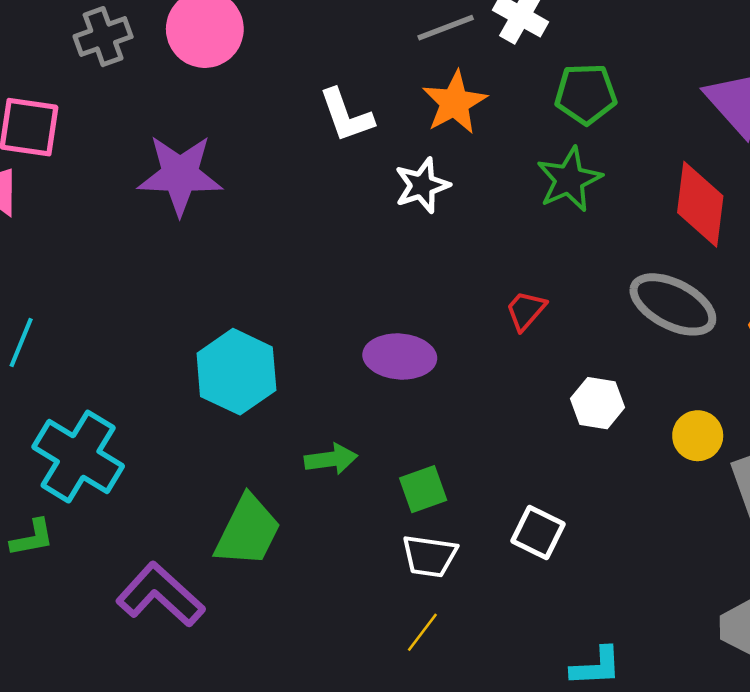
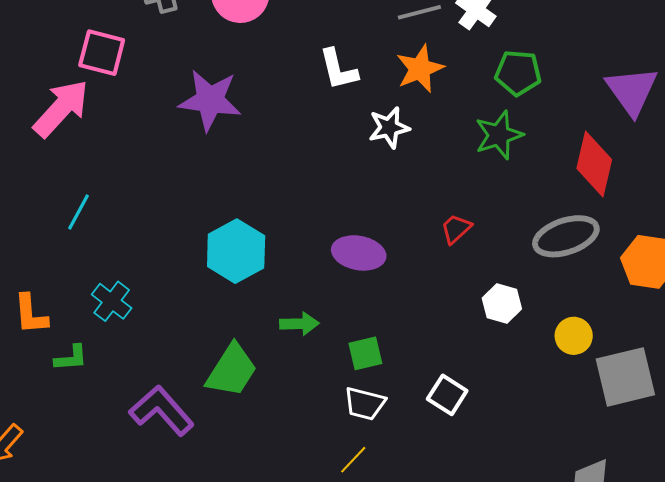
gray ellipse: (673, 304) -> (566, 236), turned -52
cyan cross: (78, 457) -> (112, 301), size x0.6

